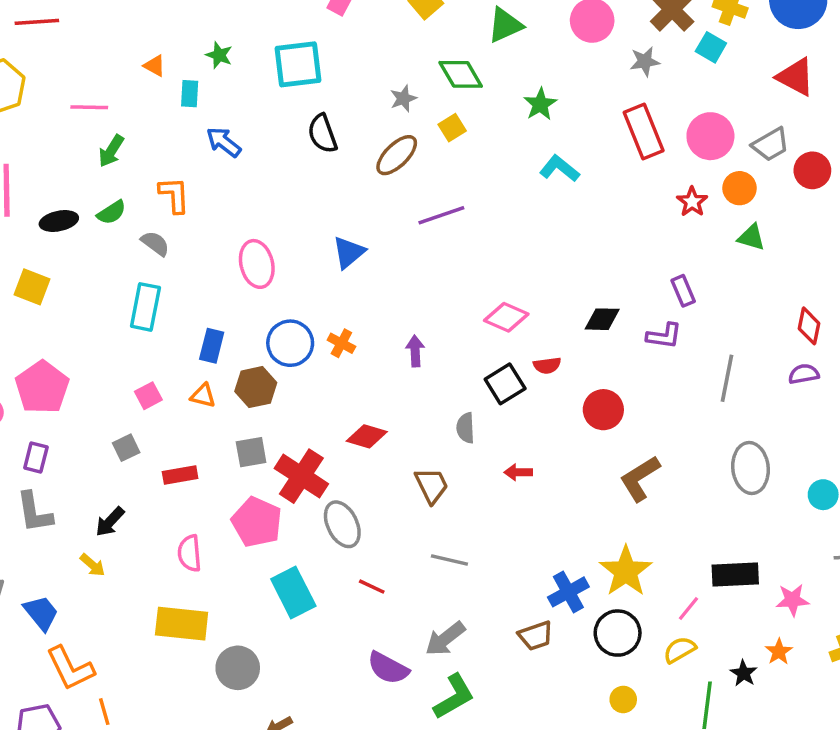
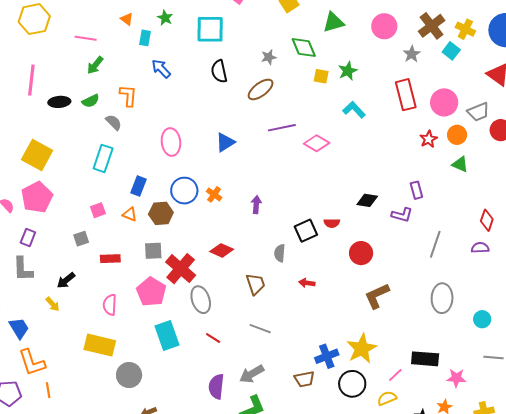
gray star: (645, 61) -> (412, 54), turned -30
yellow square: (452, 128) -> (321, 76), moved, turned 35
yellow square: (32, 287) -> (37, 155), moved, size x1.4
pink diamond: (506, 317) -> (317, 143), moved
purple semicircle: (388, 668) -> (216, 387), turned 60

